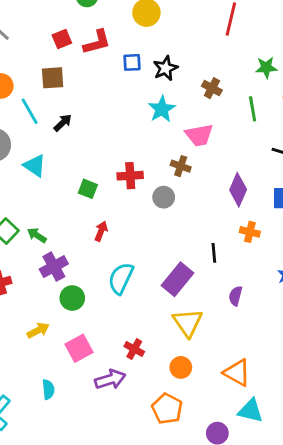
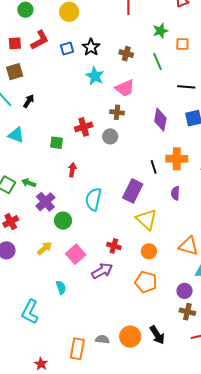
red square: (62, 39) -> (15, 43), turned 32
orange cross: (250, 232) -> (177, 159), moved, size x1.5

